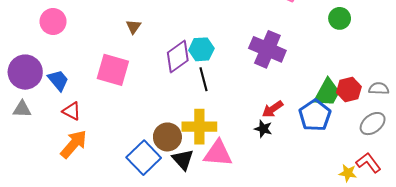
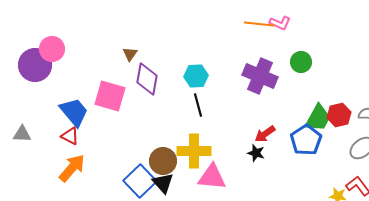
green circle: (340, 18) -> (301, 62), moved
purple diamond: (178, 57) -> (147, 79), moved, turned -44
purple circle: (25, 72) -> (35, 65), moved
blue trapezoid: (58, 80) -> (74, 112), moved, size x1.4
black triangle: (183, 160) -> (163, 183), moved

